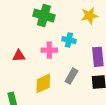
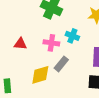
gray rectangle: (71, 76) -> (61, 64), moved

